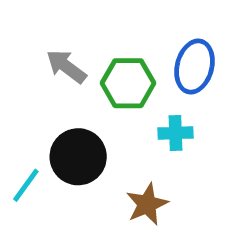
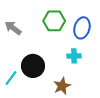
gray arrow: (66, 67) -> (13, 28), moved
green hexagon: (128, 83) -> (54, 21), moved

